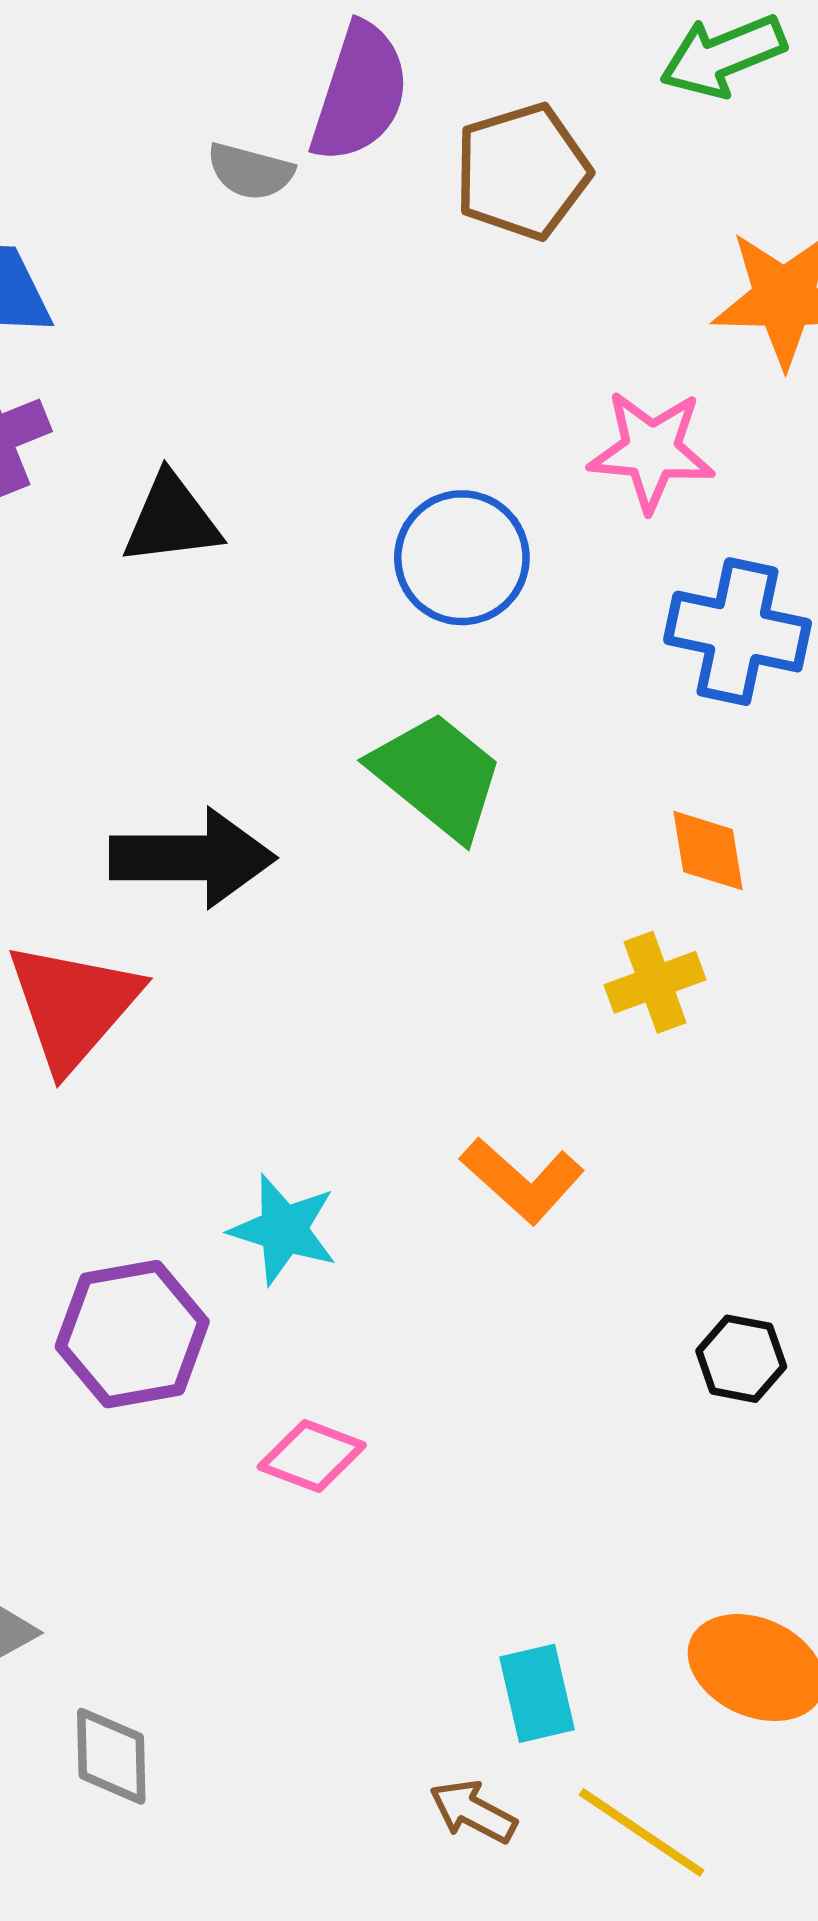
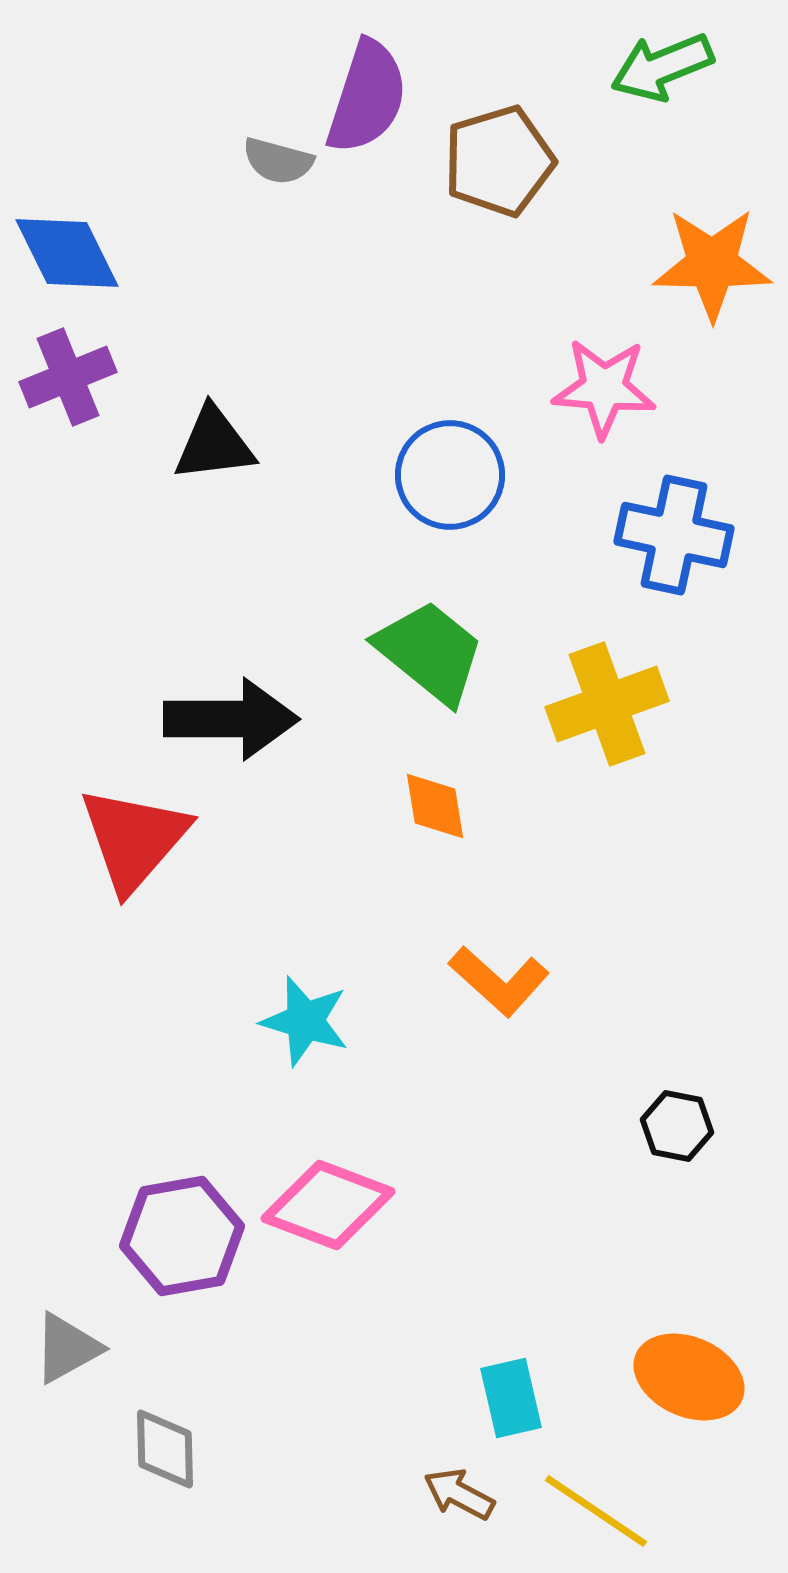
orange diamond: (708, 851) -> (435, 806), moved
yellow cross: (655, 982) -> (607, 704), moved, size x1.5
purple hexagon: (132, 1334) -> (182, 1236), moved
pink diamond: (312, 1456) -> (328, 1205), size x1.5

